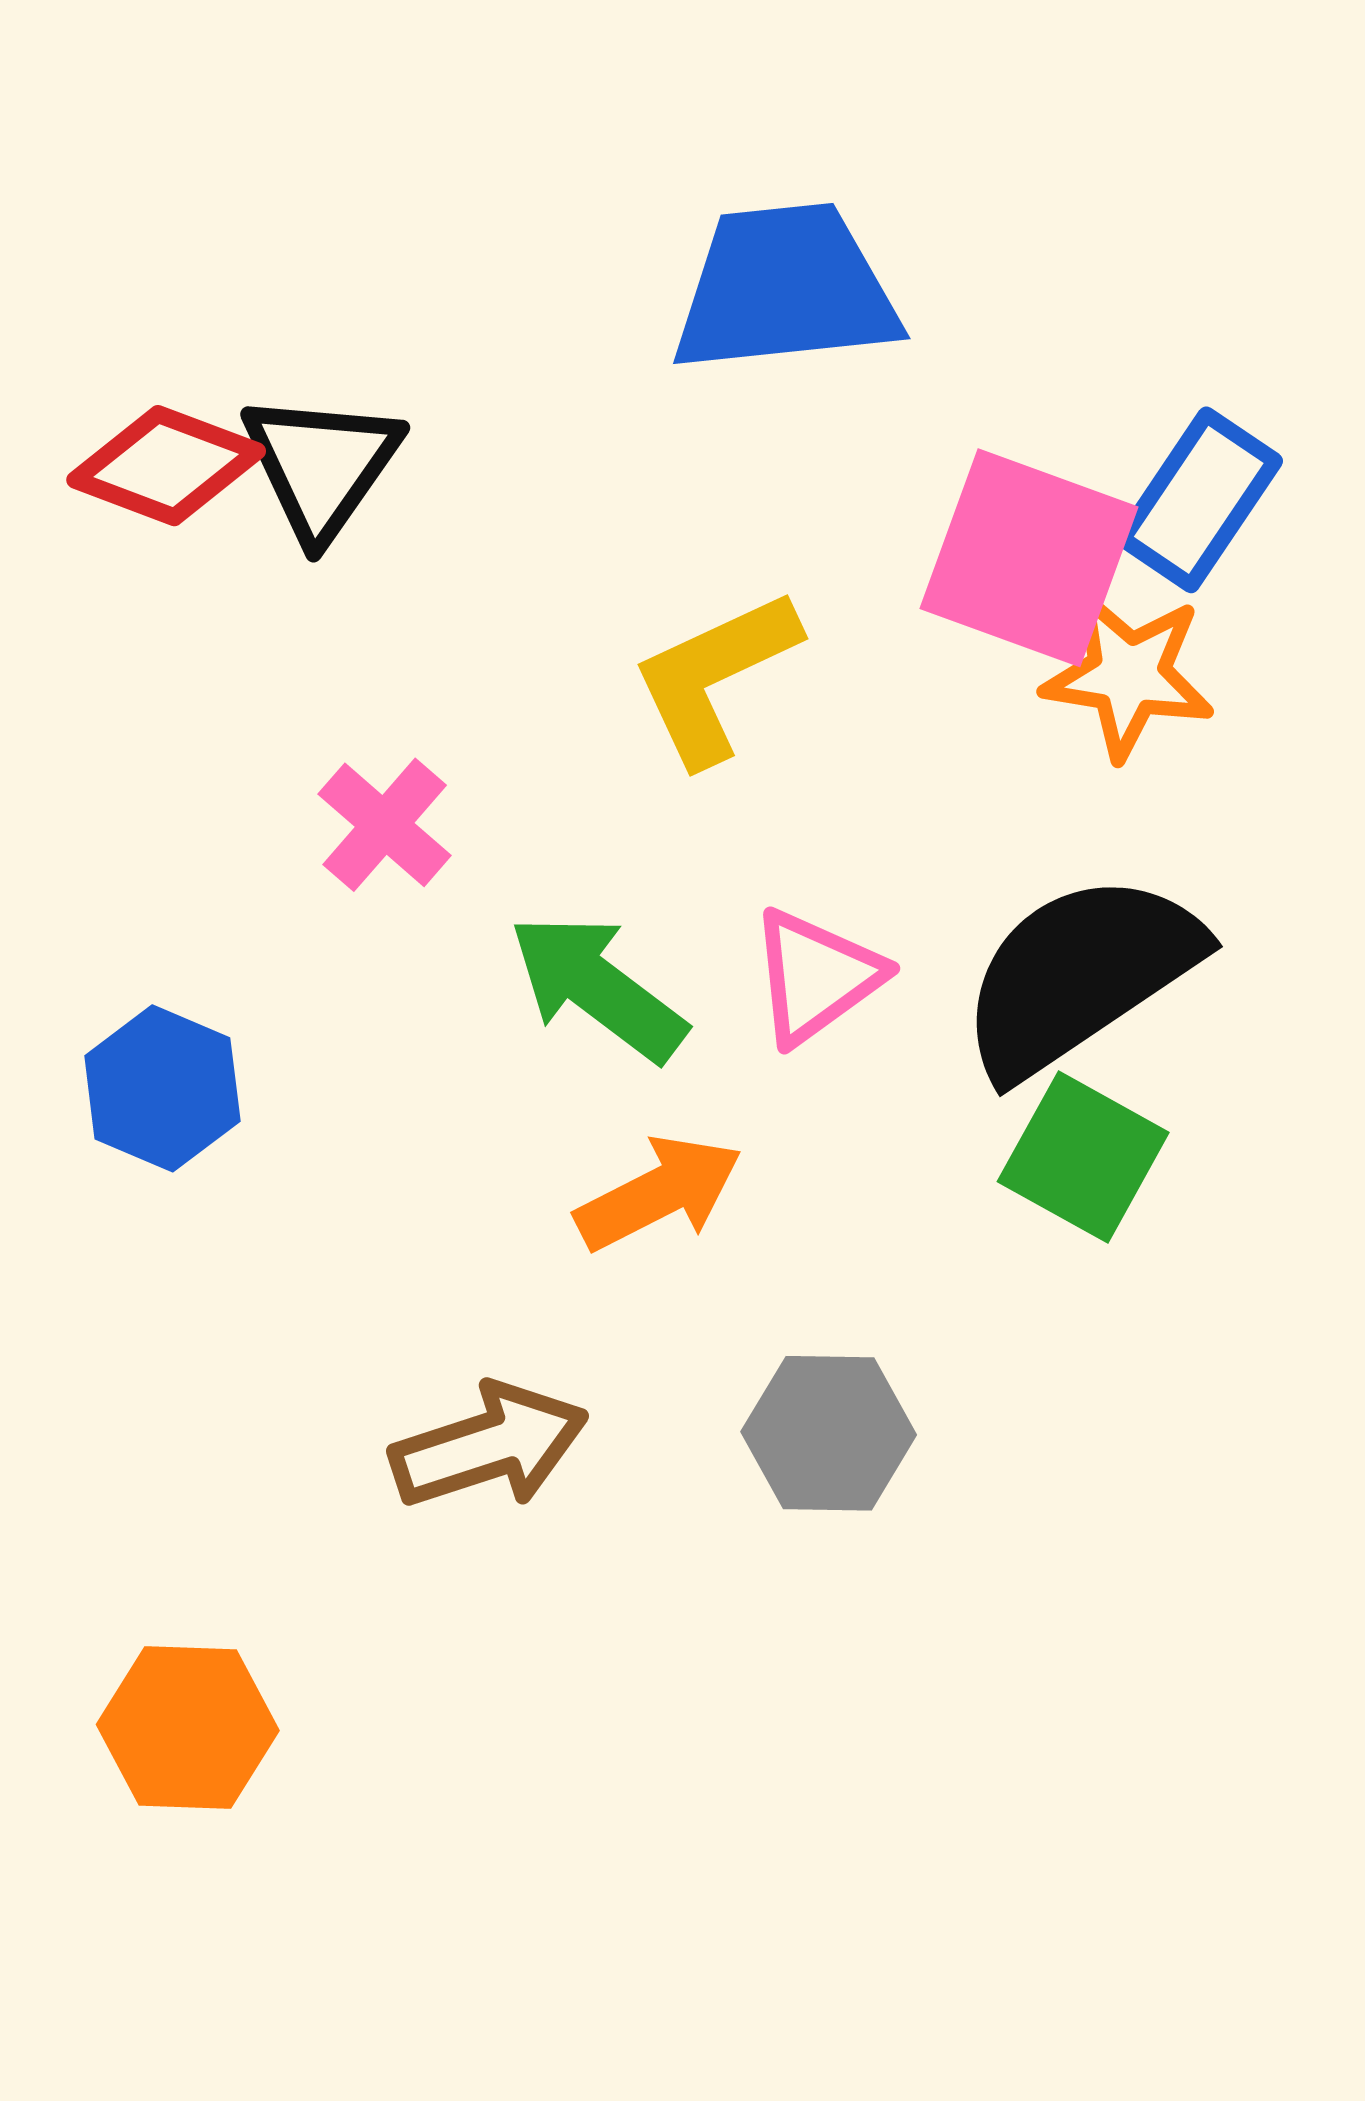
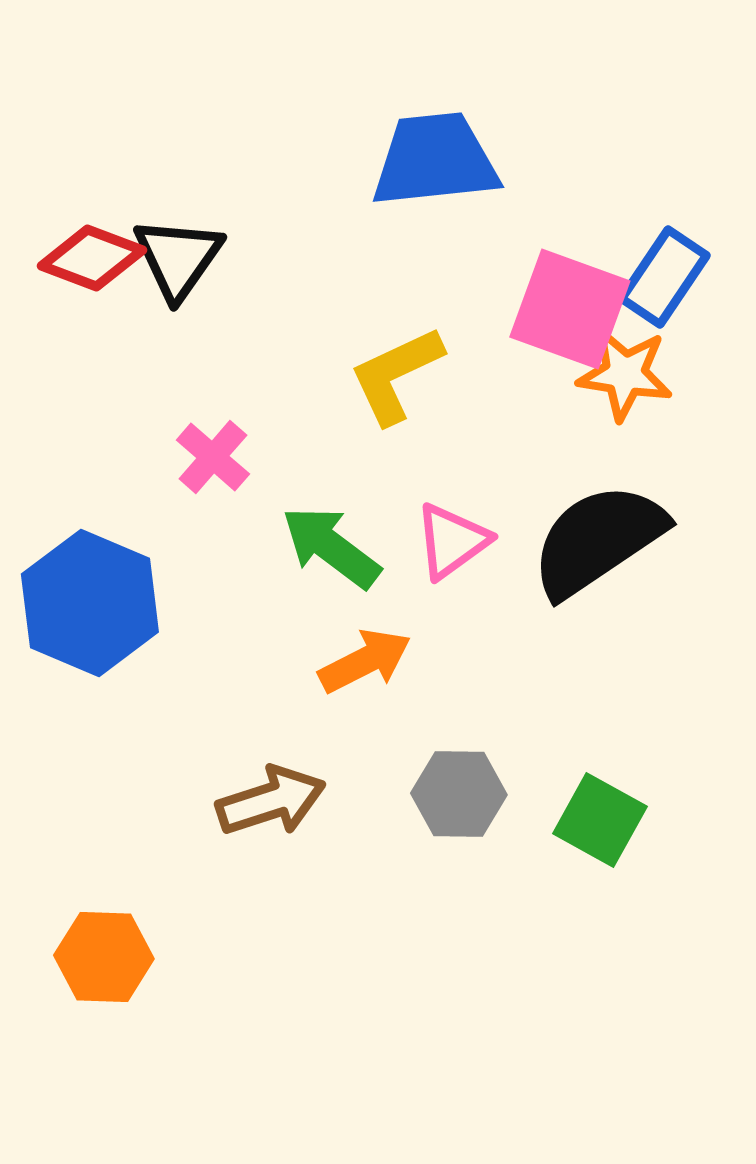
blue hexagon: (162, 1088) -> (90, 603), size x1.6
green square: (1083, 1157) -> (600, 820), moved

